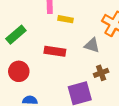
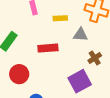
yellow rectangle: (66, 19) -> (60, 18), moved

